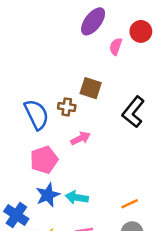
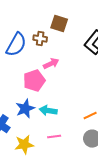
blue semicircle: (36, 114) -> (16, 45), turned 55
pink pentagon: (44, 160) -> (34, 81), moved

